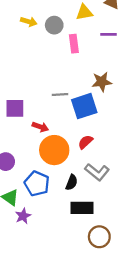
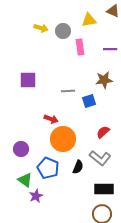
purple line: (109, 34) -> (110, 49), moved
blue square: (84, 106) -> (89, 101), size x0.6
purple square: (15, 108) -> (28, 80), moved
red semicircle: (85, 142) -> (103, 132), moved
black rectangle: (82, 208) -> (104, 189), moved

